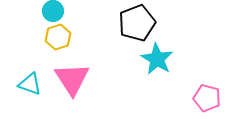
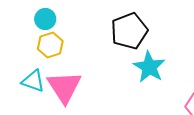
cyan triangle: (30, 84) -> (33, 81), moved

